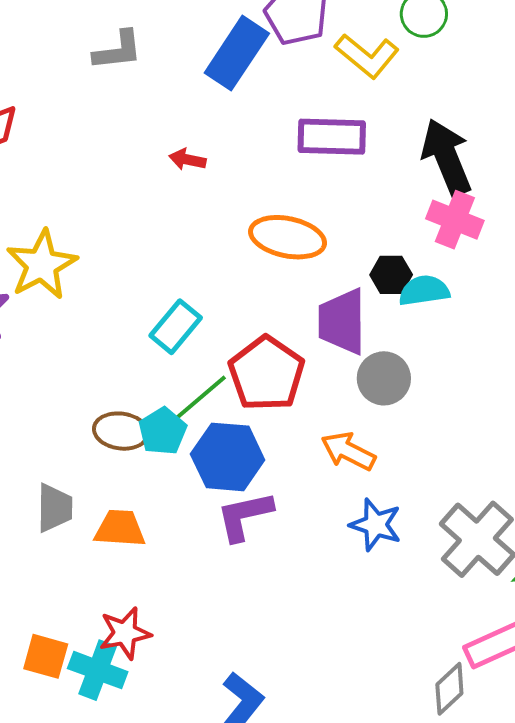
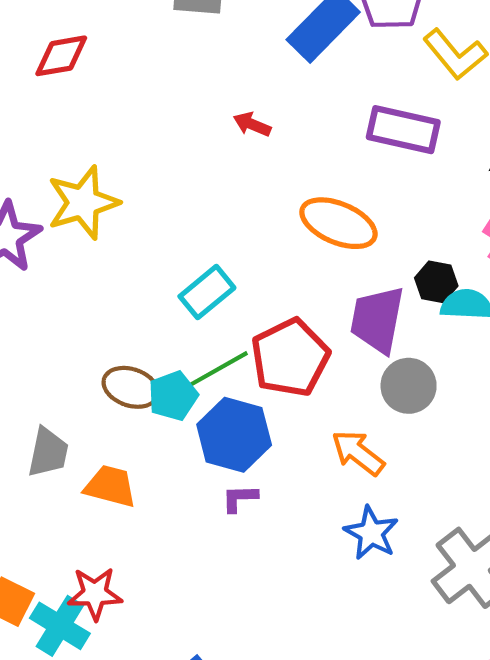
purple L-shape: (244, 516) -> (240, 498), size x0.6

